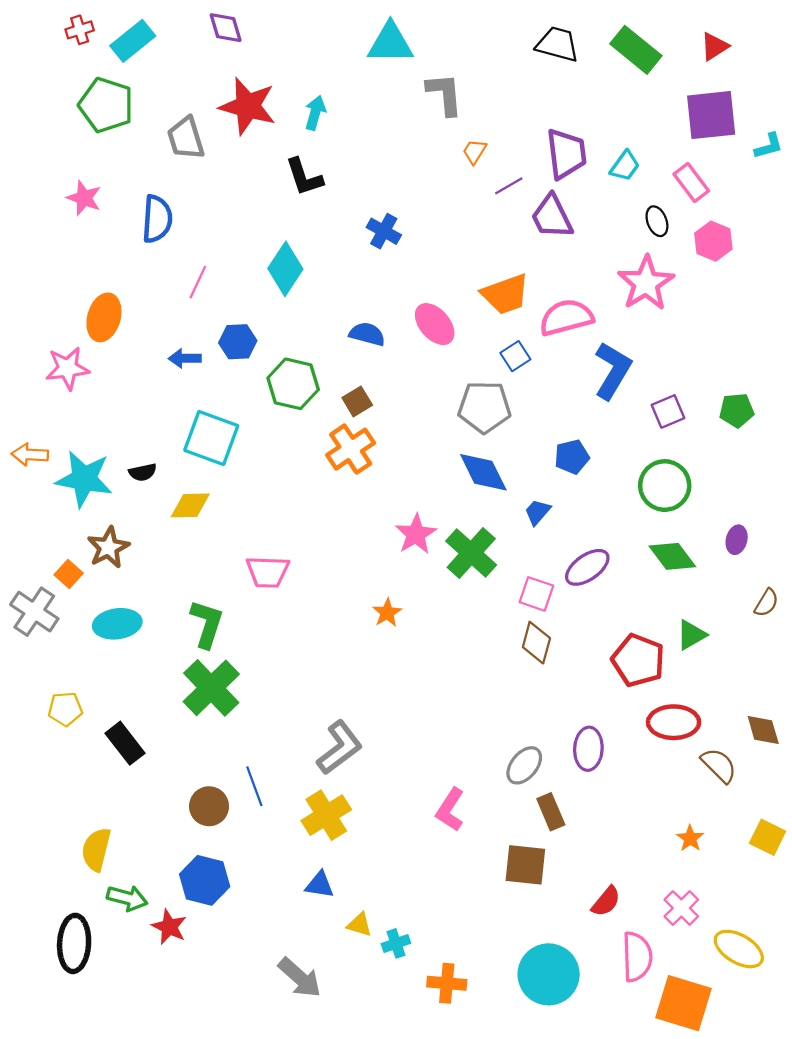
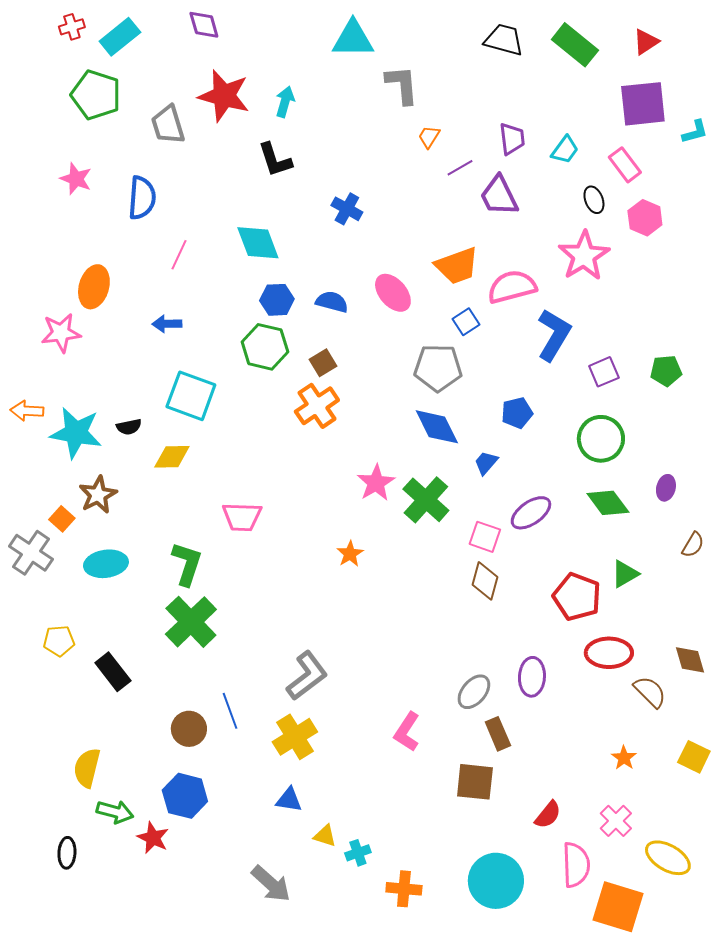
purple trapezoid: (566, 154) -> (512, 139), size x0.7
cyan diamond: (285, 269) -> (258, 243), turned -54
blue hexagon: (238, 342) -> (277, 300), moved
black ellipse: (74, 943) -> (67, 853), size x0.6

